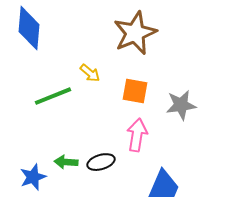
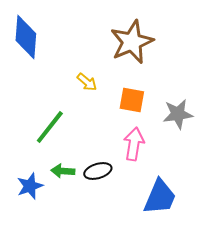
green line: (53, 96) -> (50, 127), moved, turned -30

